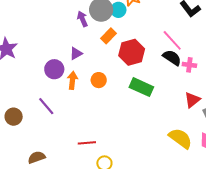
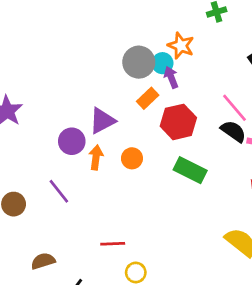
purple arrow: (82, 19) -> (171, 77), moved
purple triangle: (76, 53) -> (102, 121), size x1.5

